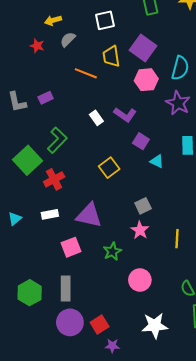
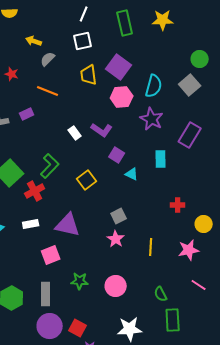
yellow arrow: (53, 20) -> (34, 41), turned 35
red star: (37, 46) -> (12, 74), moved
orange line: (86, 73) -> (48, 91), moved
green L-shape: (57, 140) -> (50, 166), moved
green star: (112, 251) -> (80, 281), moved, turned 30
red square: (100, 325) -> (78, 328), turned -30

